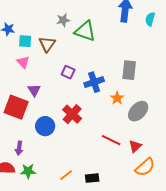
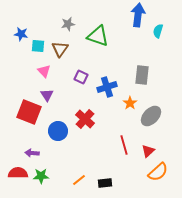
cyan semicircle: (150, 19) -> (158, 31), moved
gray star: (63, 20) -> (68, 24), moved
pink triangle: (23, 62) -> (44, 71), moved
red line: (111, 140) -> (124, 145), turned 48
purple arrow: (19, 148) -> (32, 153), turned 88

